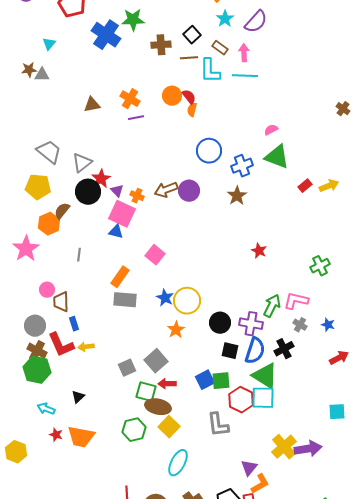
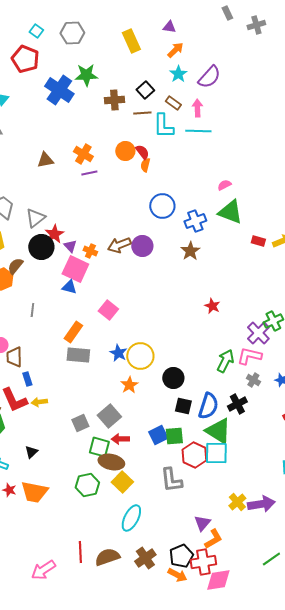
red rectangle: (305, 186) -> (258, 241), turned 56
purple cross: (251, 324) -> (258, 333), moved, turned 35
yellow cross: (284, 447) -> (237, 502), size x0.7

